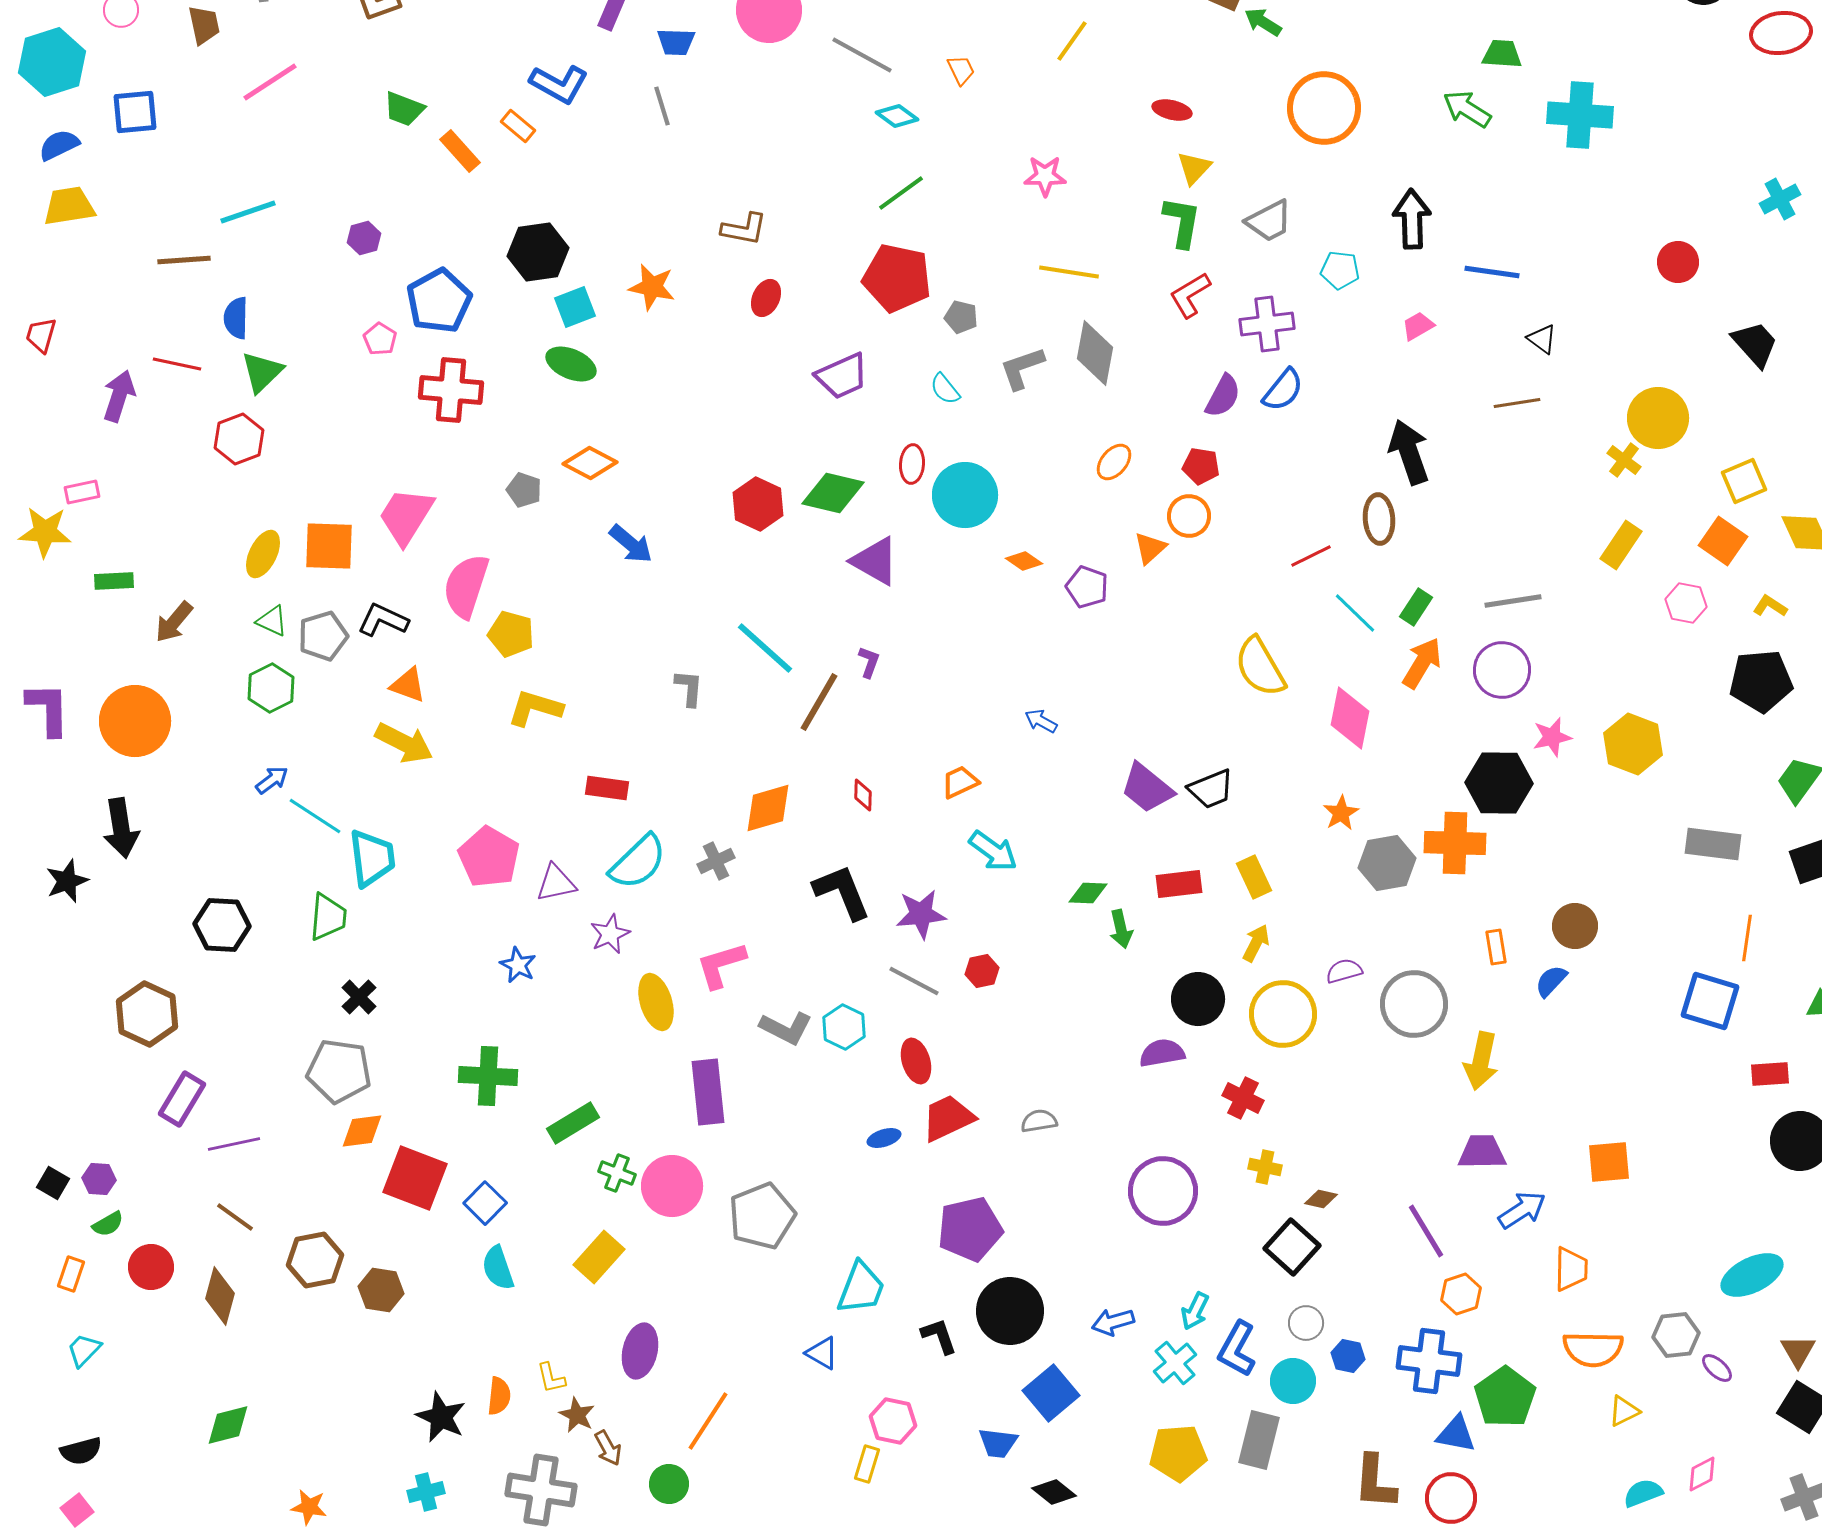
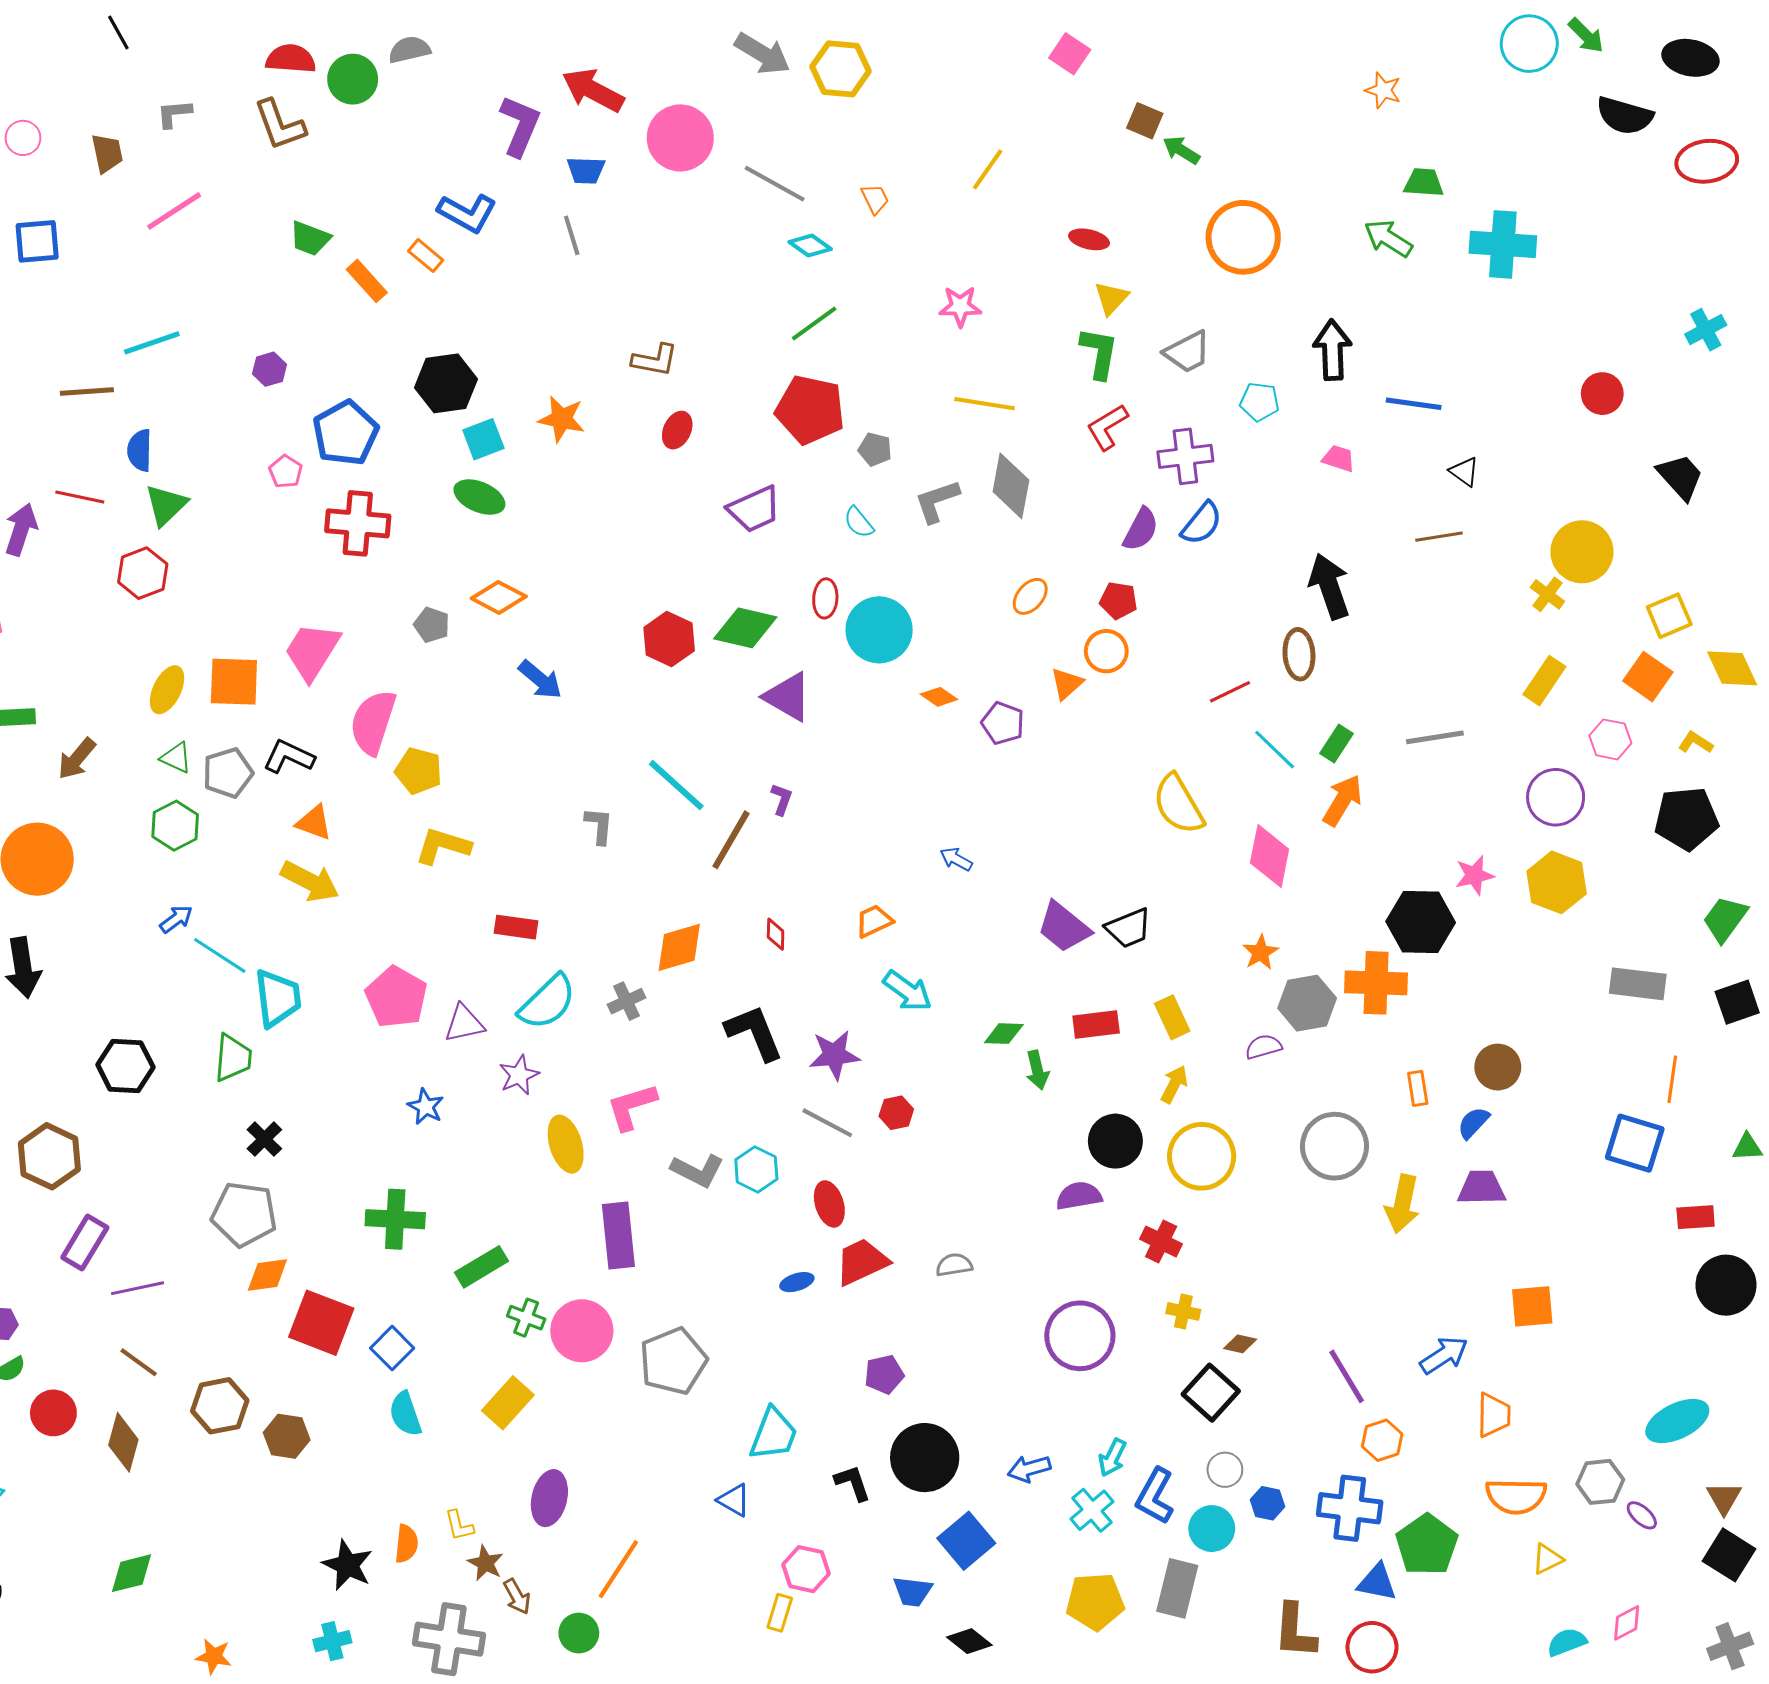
pink trapezoid: (1418, 326) -> (1339, 458), turned 48
purple circle: (1502, 670) -> (1556, 797), moved
purple semicircle: (1344, 971) -> (1263, 1047), moved
purple trapezoid: (1482, 1152) -> (1482, 1188), moved
purple pentagon: (970, 1229) -> (884, 1374), size x0.6

